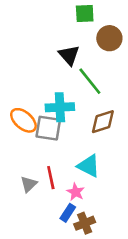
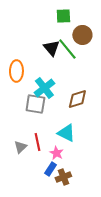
green line: (90, 81) -> (67, 49), moved
cyan cross: (60, 107) -> (44, 88), turned -35
orange ellipse: (23, 120) -> (16, 71), moved, turned 50

